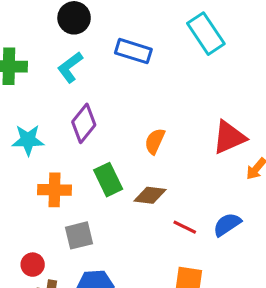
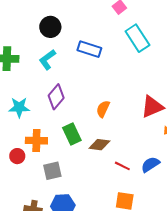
red circle: (33, 265) -> (17, 156), moved

